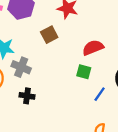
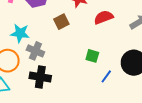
red semicircle: (93, 48) -> (104, 17), moved
black cross: (27, 96) -> (40, 77), size x1.5

